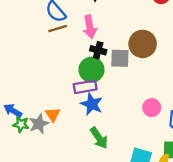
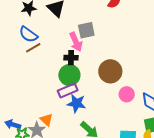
pink arrow: (90, 27) -> (76, 42), moved
brown circle: (143, 44) -> (110, 71), moved
gray square: (120, 58) -> (86, 30), moved

